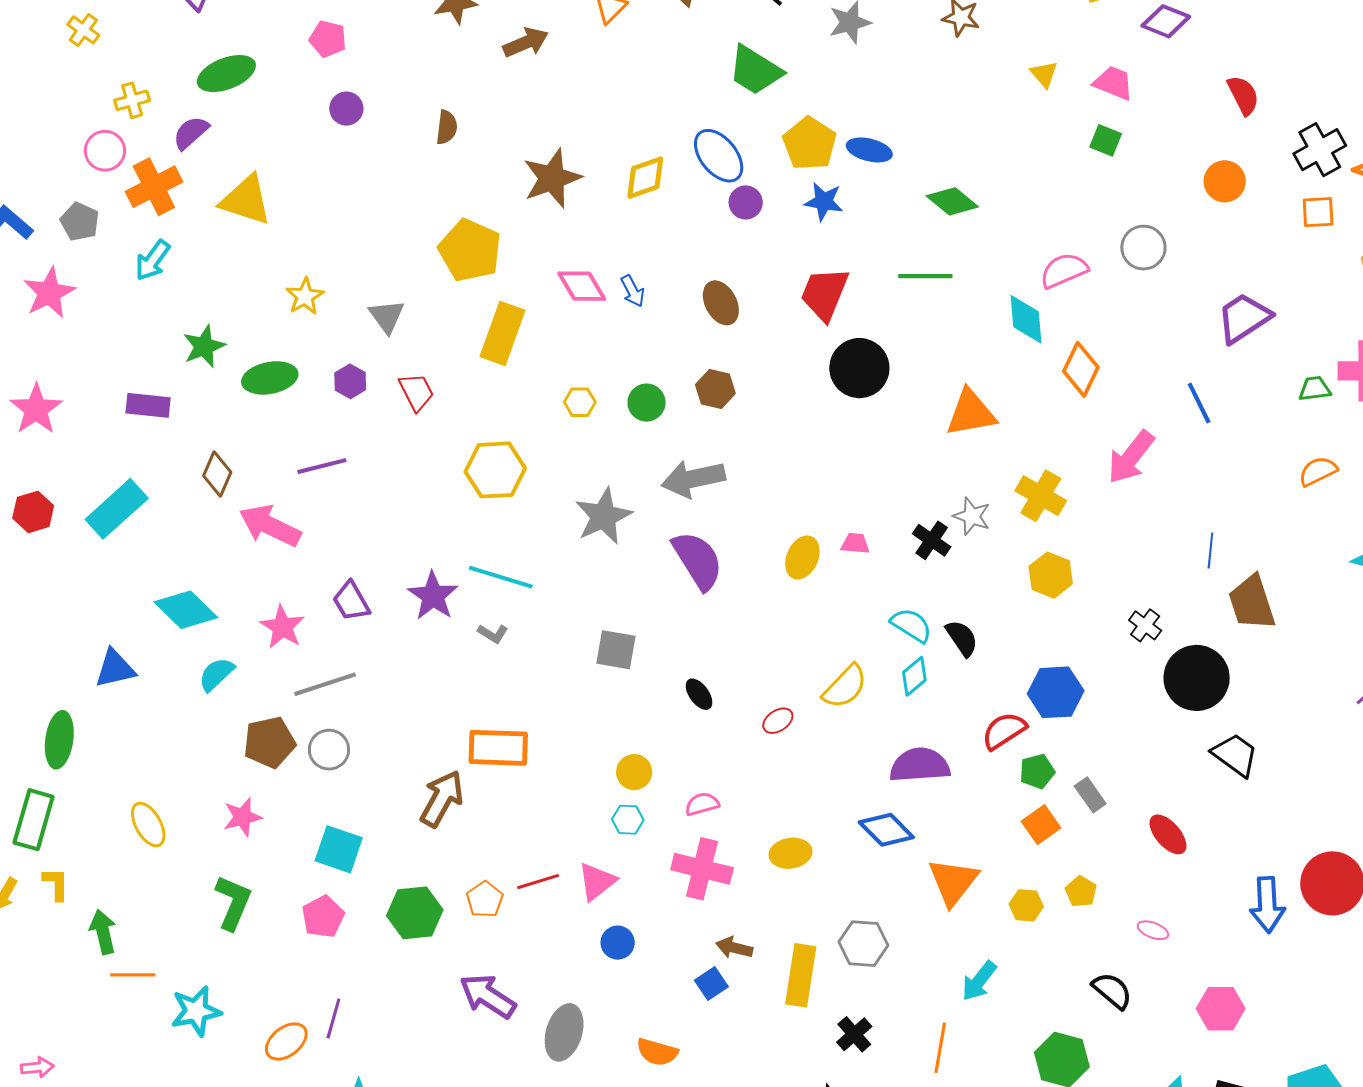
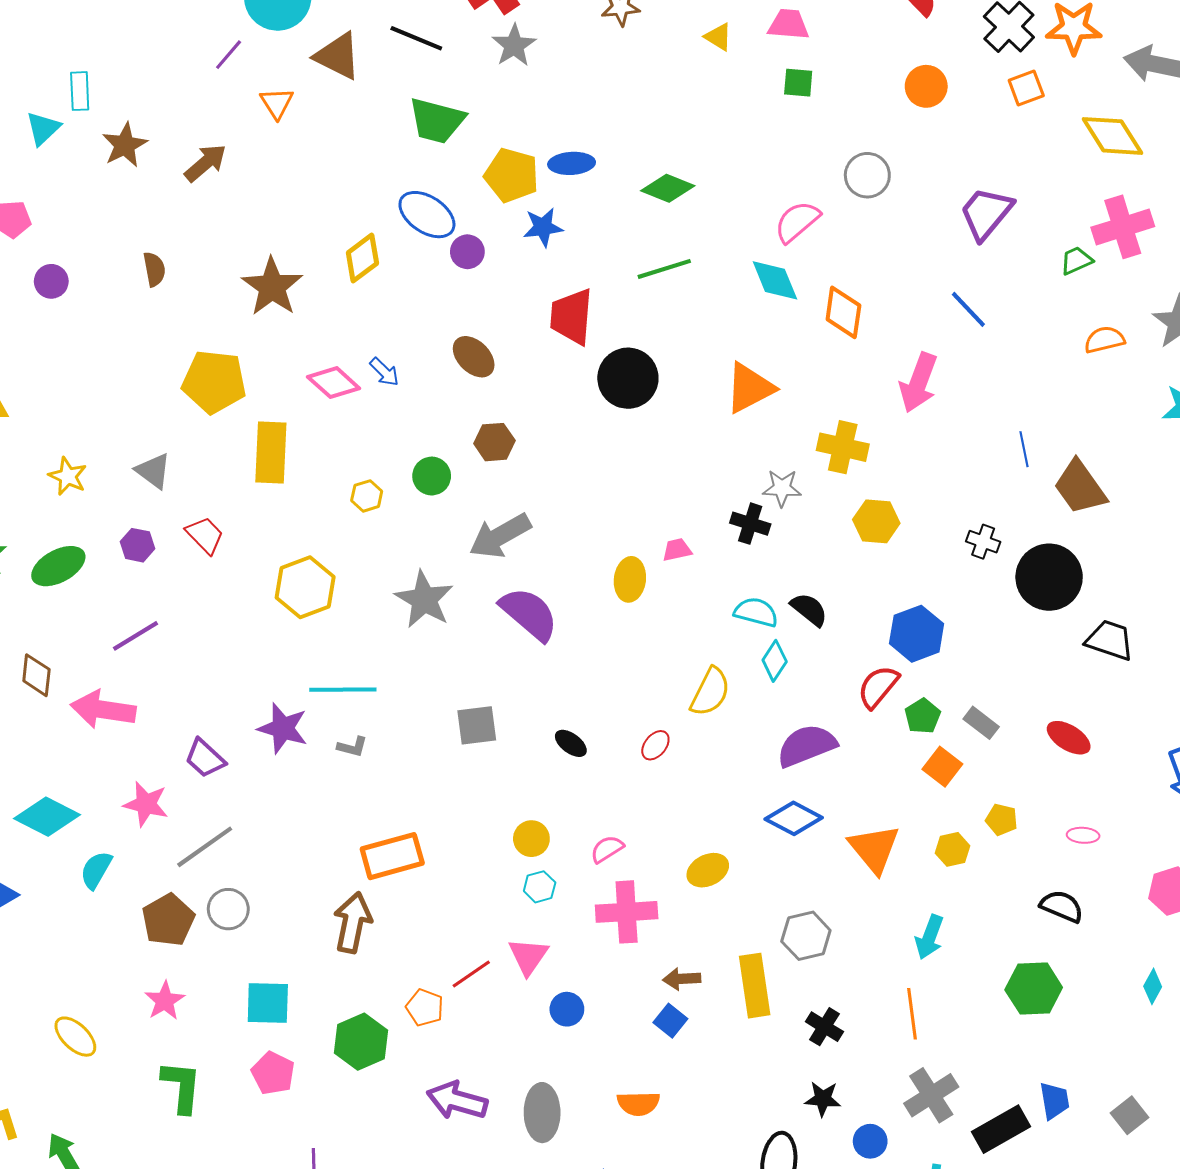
orange semicircle: (1318, 471) -> (1104, 340), turned 30

